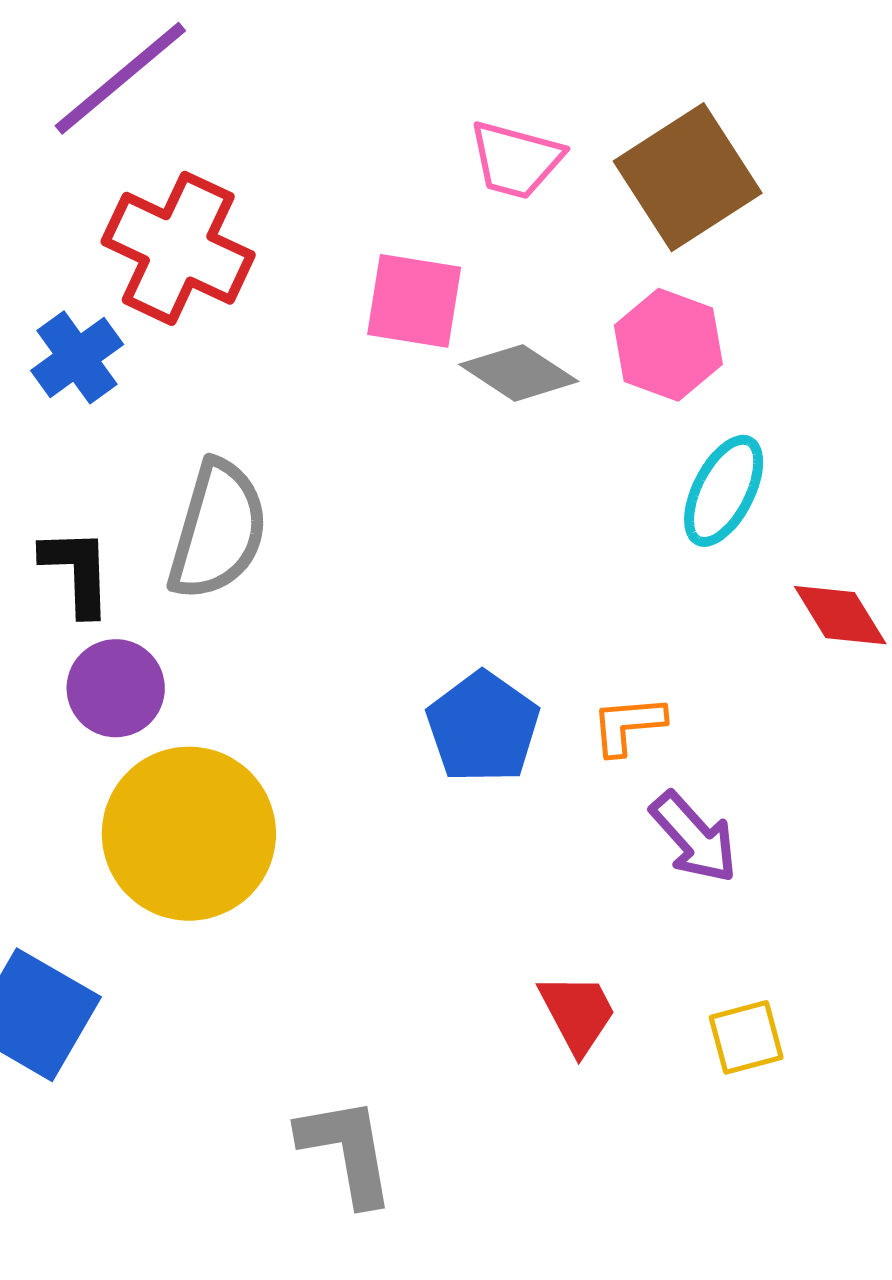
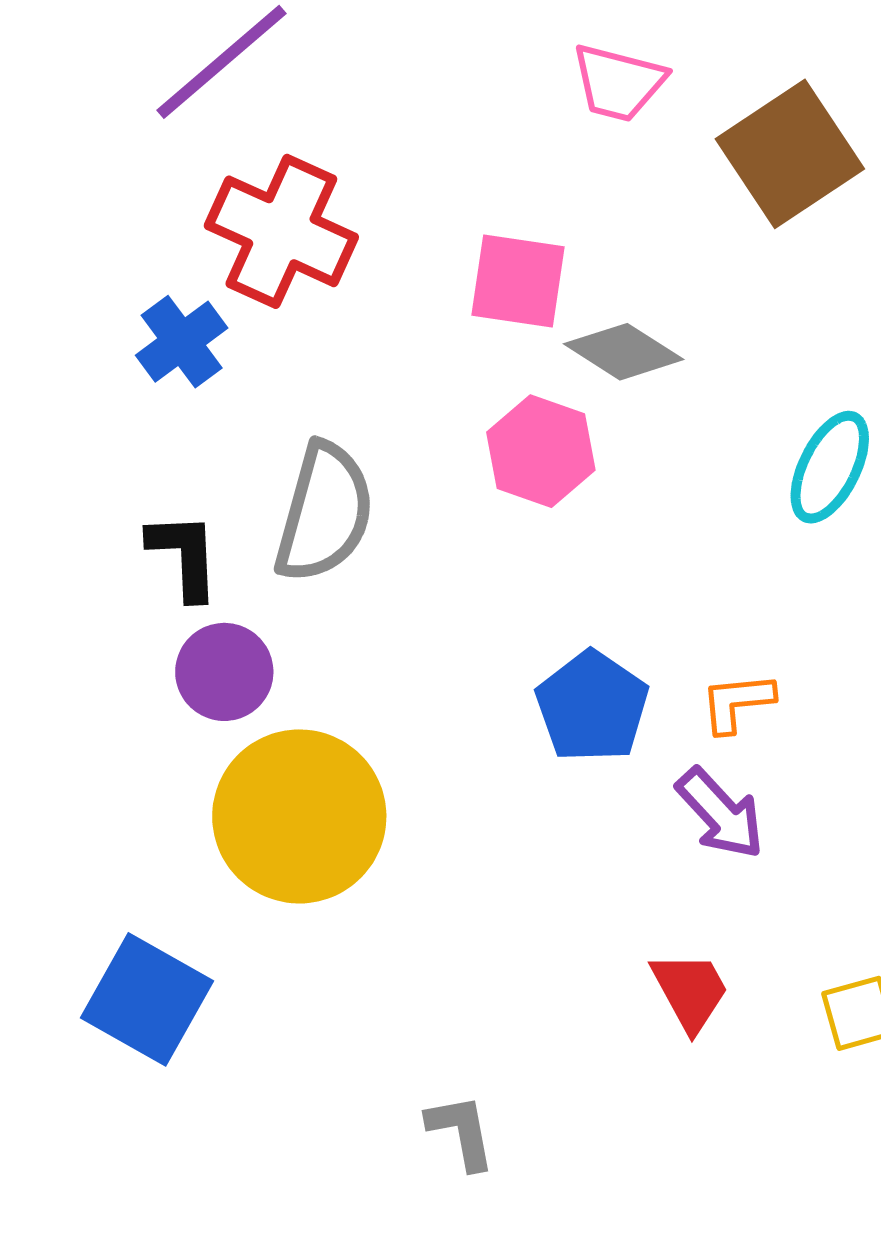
pink trapezoid: (516, 160) -> (618, 83), moved
pink hexagon: (668, 345) -> (541, 451), moved
purple arrow: (694, 837) -> (720, 813), moved
gray L-shape: (347, 1151) -> (461, 1132), size x0.7

